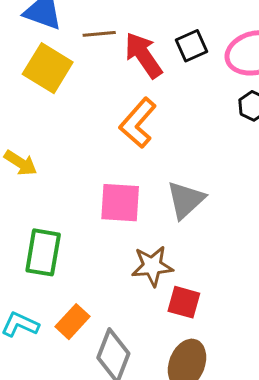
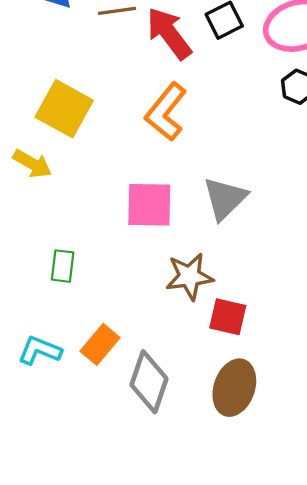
yellow square: (48, 68) -> (64, 109), moved
green rectangle: (43, 252) -> (63, 266), size x0.6

